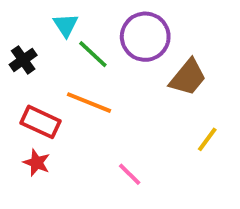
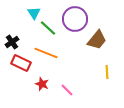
black cross: (23, 60) -> (12, 42), moved
yellow line: (207, 139) -> (107, 72), turned -40
red star: (37, 163) -> (42, 84), moved

